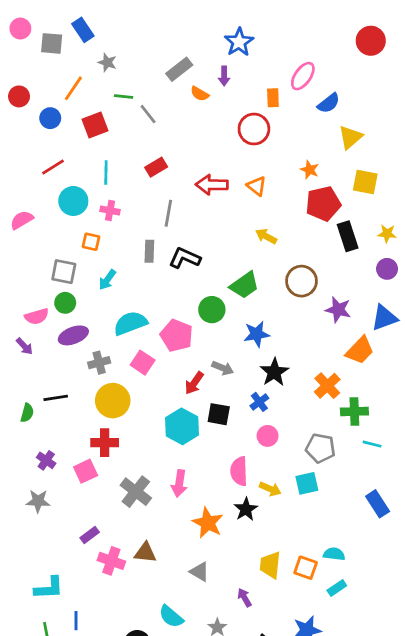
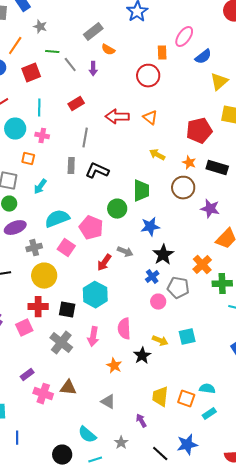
purple arrow: (224, 76) -> (93, 69), moved
orange star: (310, 170) -> (189, 163), moved
black rectangle: (348, 236) -> (217, 168), moved, turned -55
green trapezoid: (244, 285) -> (141, 191), turned -55
black square: (219, 414) -> (67, 310), moved
gray pentagon: (320, 448) -> (178, 288), moved
pink semicircle: (239, 471) -> (124, 329), moved
orange star: (208, 523) -> (114, 366), size x0.7

